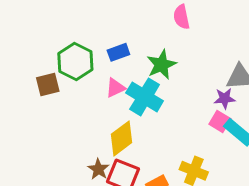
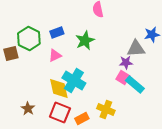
cyan cross: (145, 97) -> (74, 80), moved
yellow diamond: (122, 138) -> (59, 88), turned -65
brown star: (98, 169) -> (28, 108), moved

